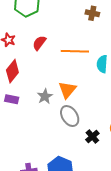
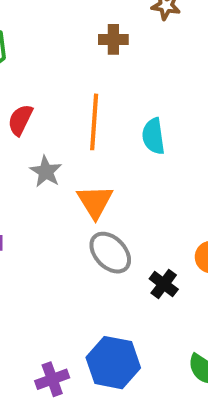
orange line: (75, 51) -> (94, 122), turned -76
gray star: (45, 96) -> (46, 172), moved

